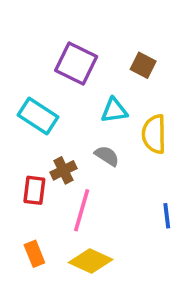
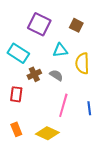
brown cross: (63, 170) -> (34, 74), moved
pink line: (82, 210) -> (63, 105), moved

